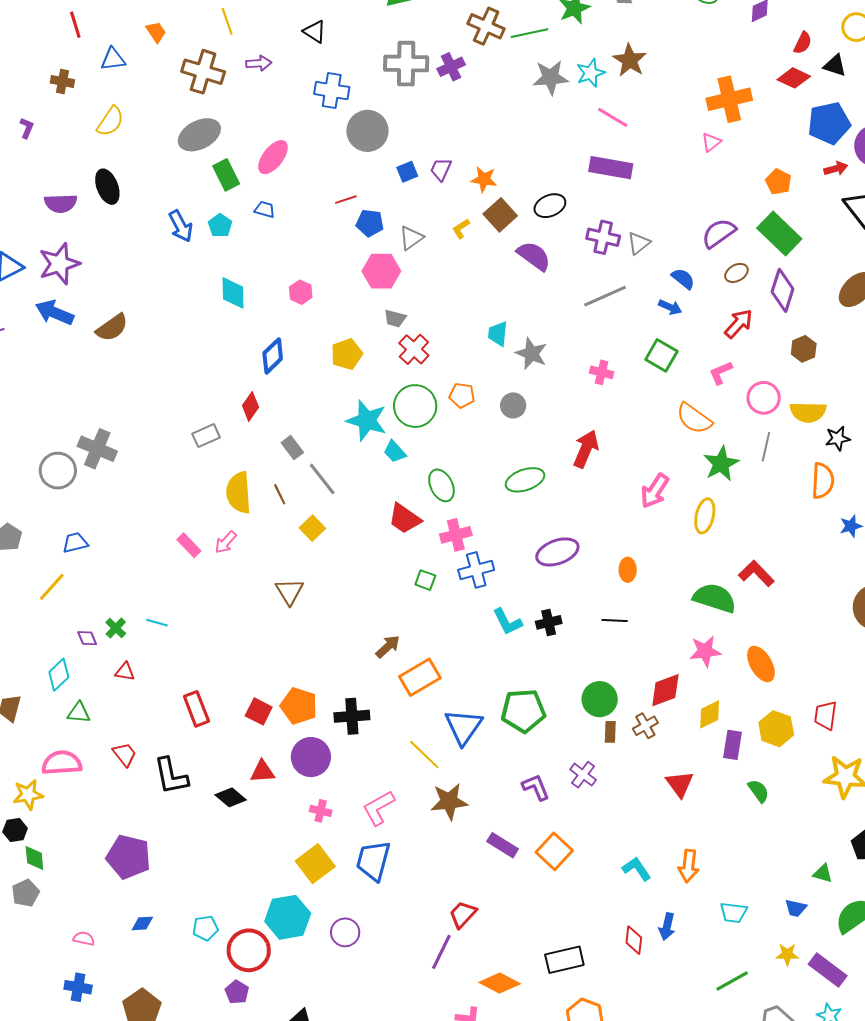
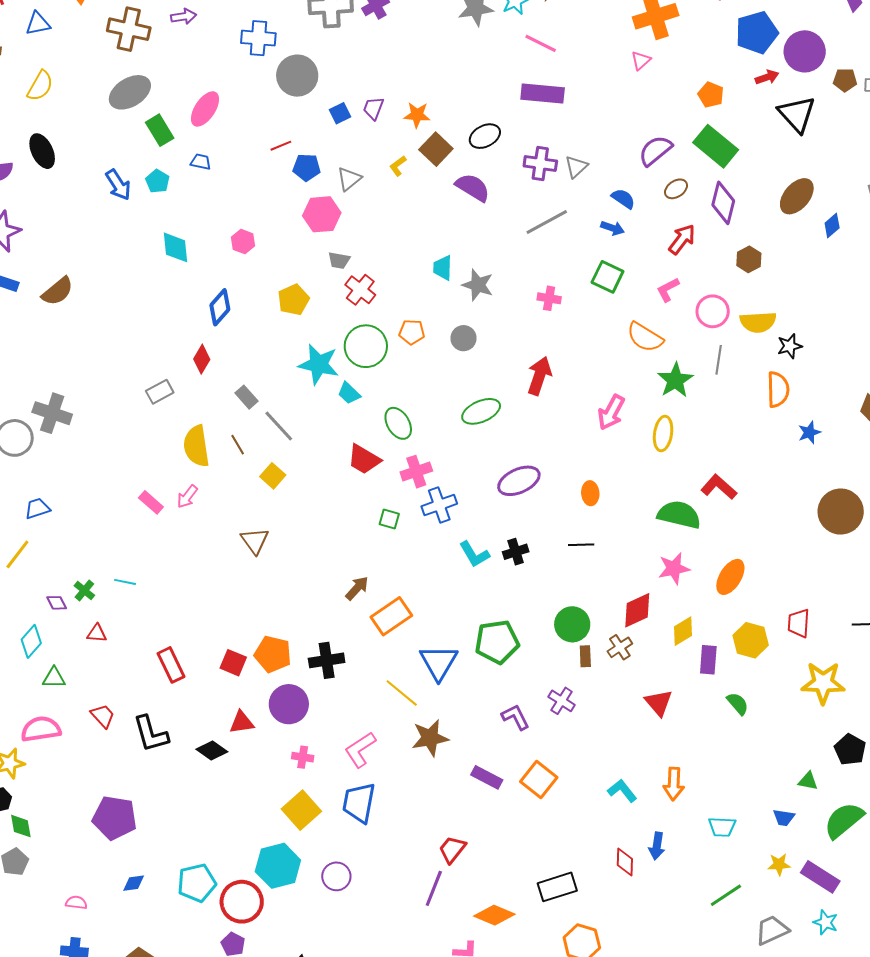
orange ellipse: (761, 664) -> (730, 577), turned 66
cyan pentagon: (205, 928) -> (197, 883), size x1.5

